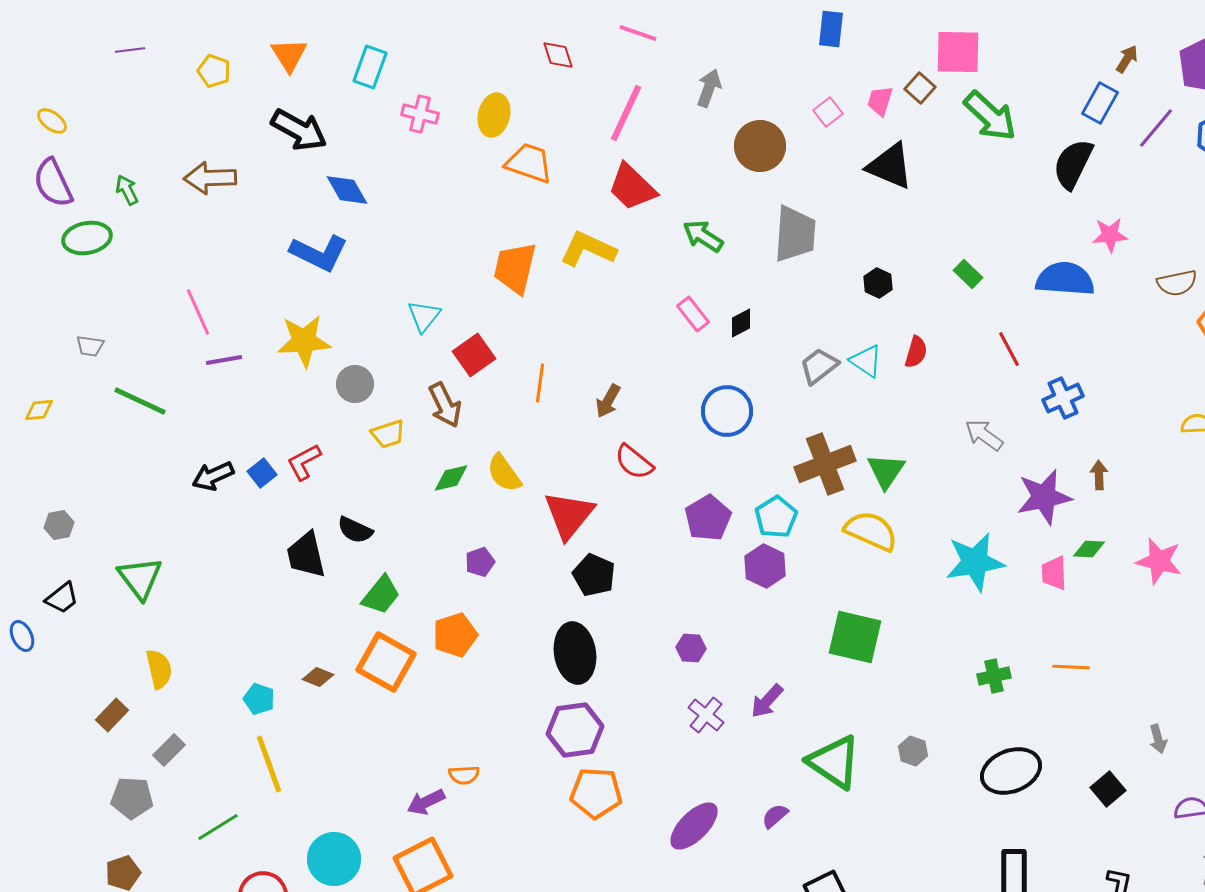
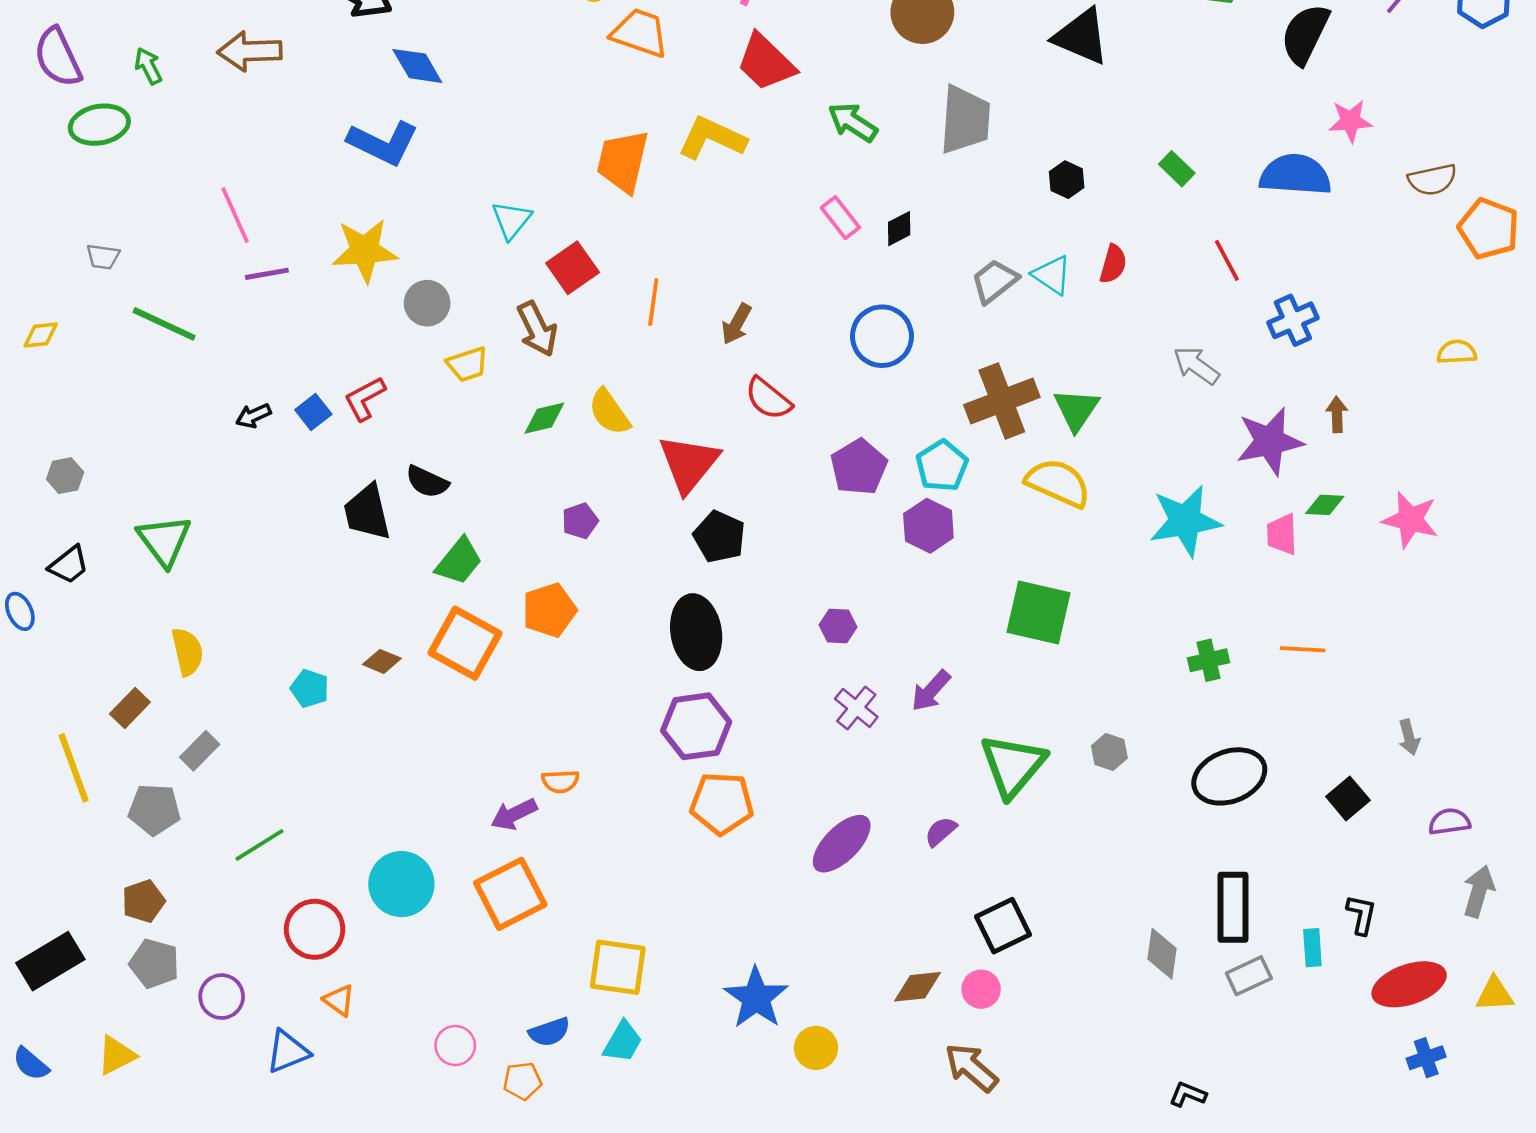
black arrow: (213, 476) -> (253, 416), size x0.7
green triangle: (834, 762) -> (1013, 765), turned 36
yellow line: (269, 764) -> (74, 768), moved

